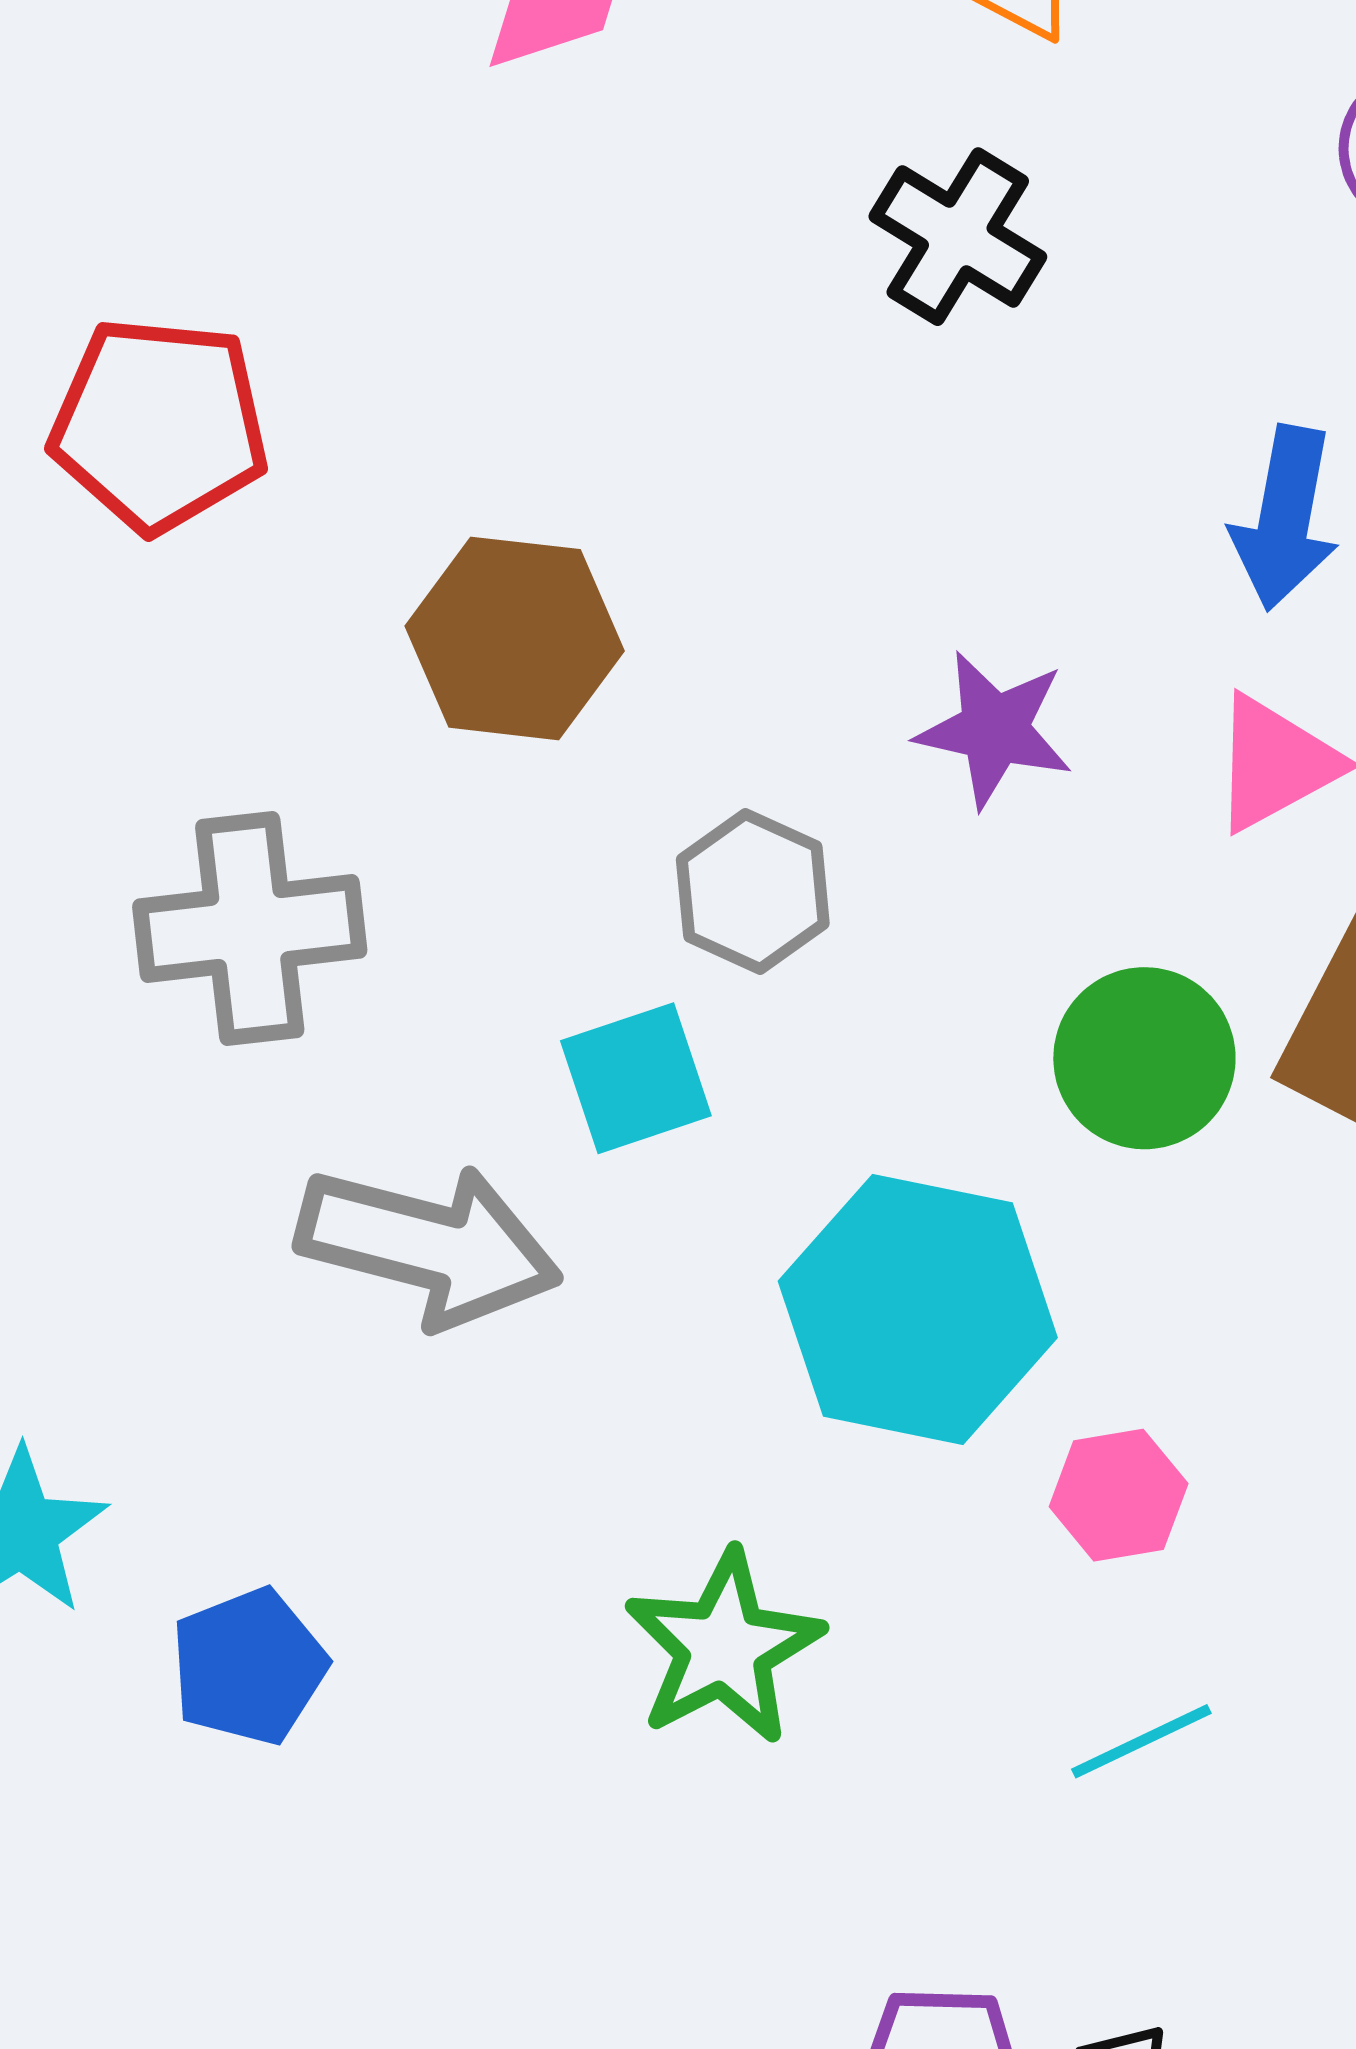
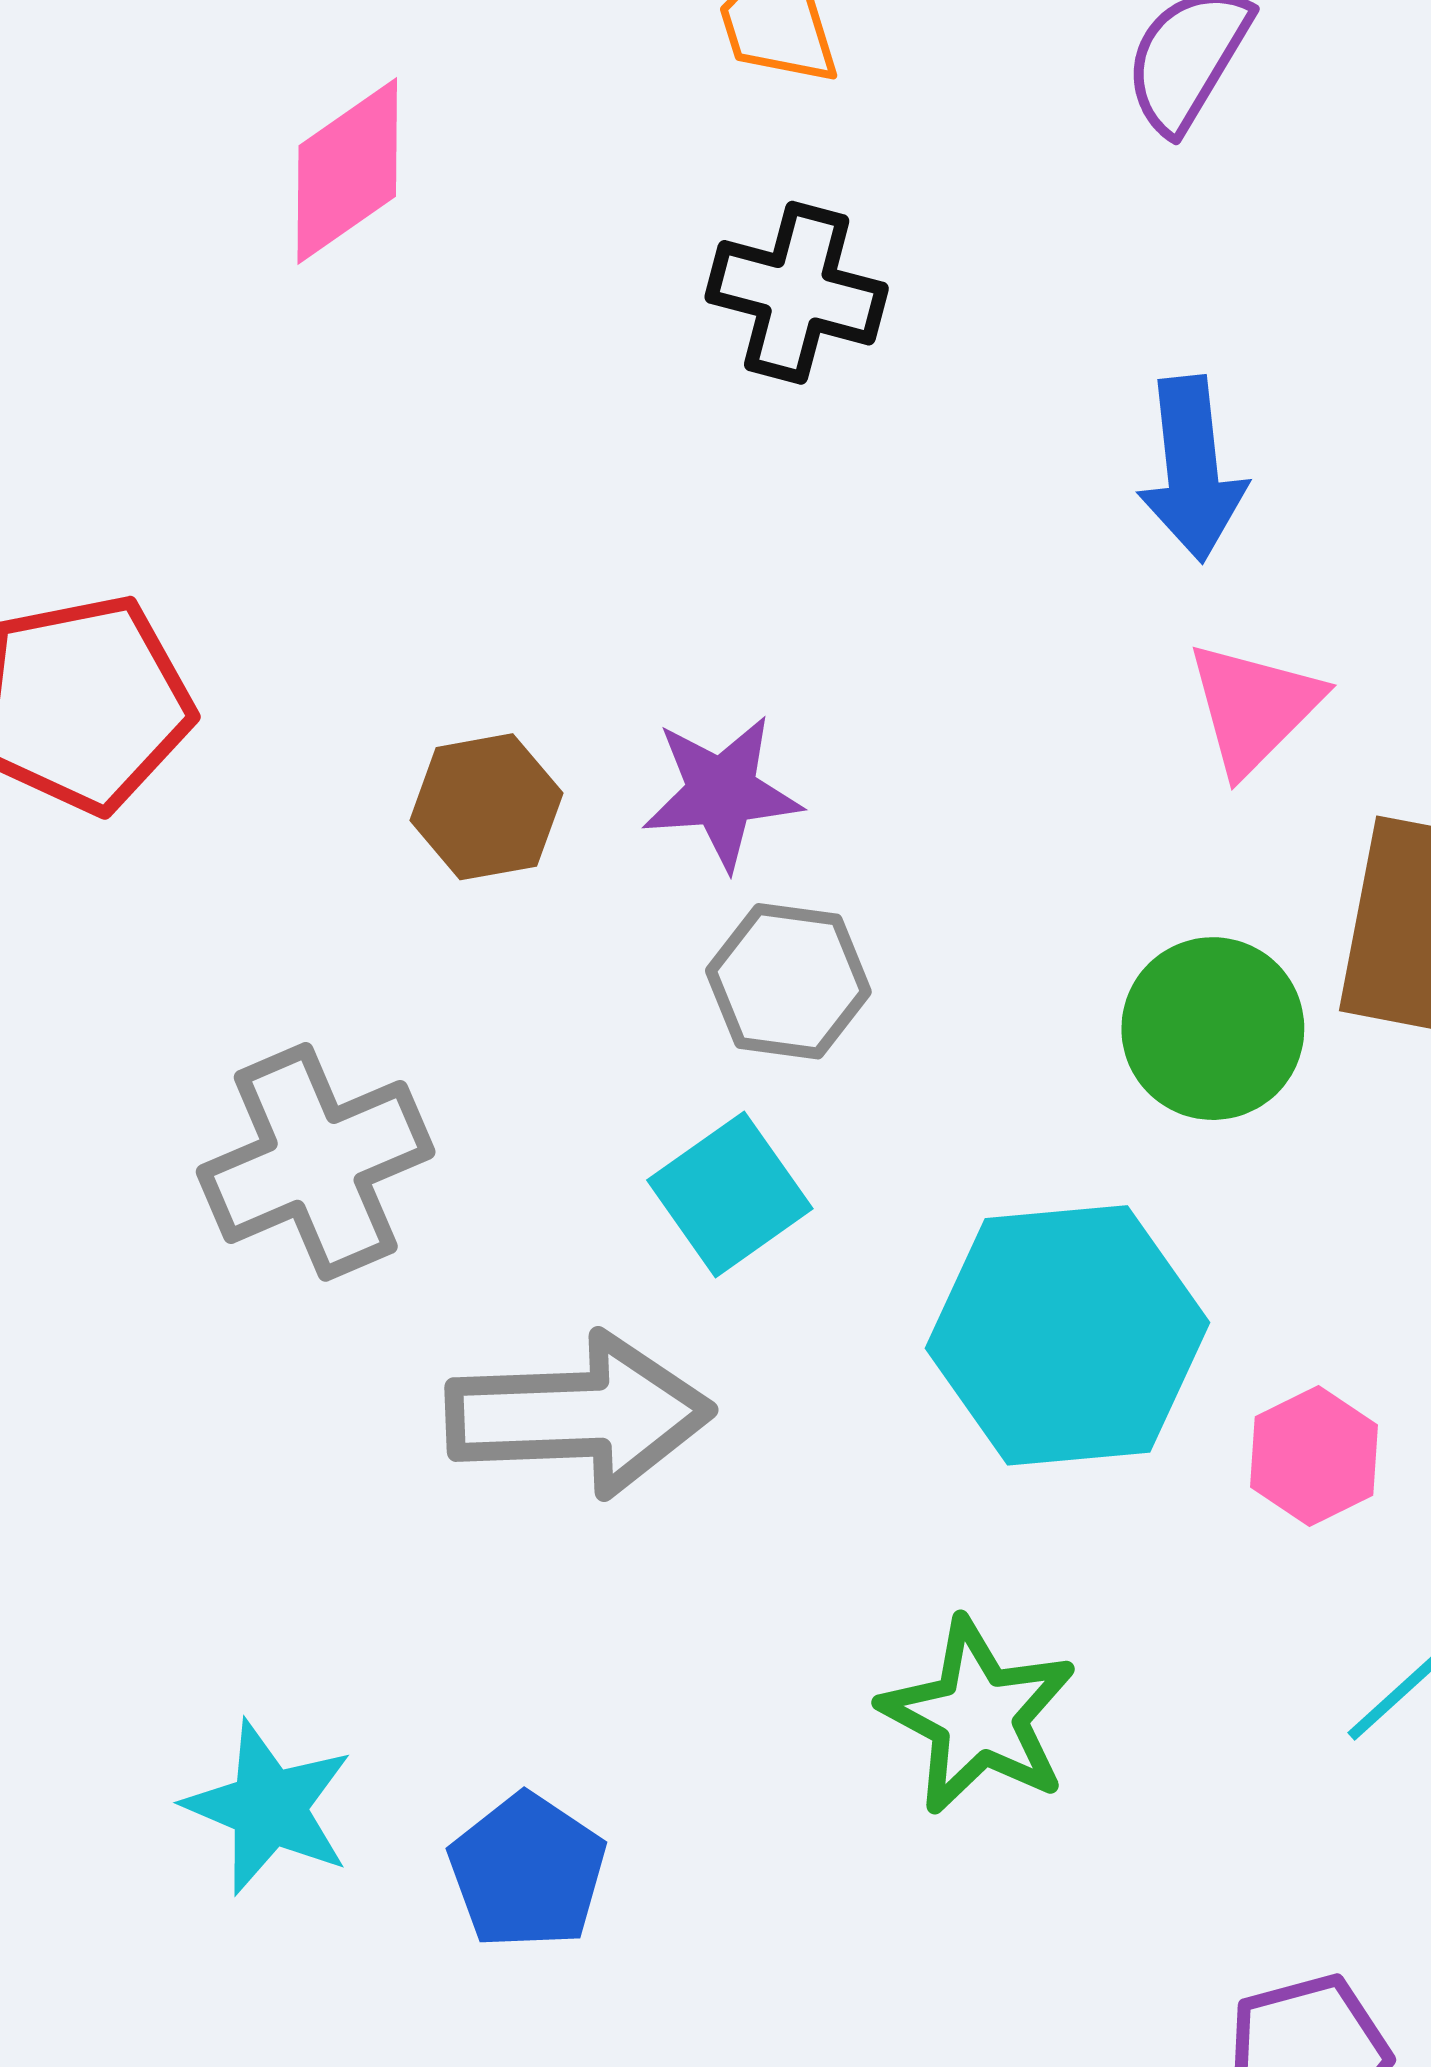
brown hexagon: (515, 638) -> (486, 807), size x0.7
purple star: (994, 729) -> (722, 792), moved

